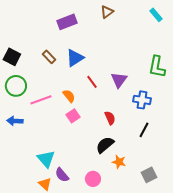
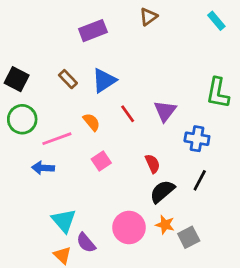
orange semicircle: (69, 96) -> (92, 122), moved
blue arrow: (15, 121) -> (43, 168), moved
black semicircle: (105, 145) -> (162, 191), moved
gray square: (149, 175) -> (189, 237), moved
pink circle: (93, 179) -> (129, 227), moved, size x1.5

